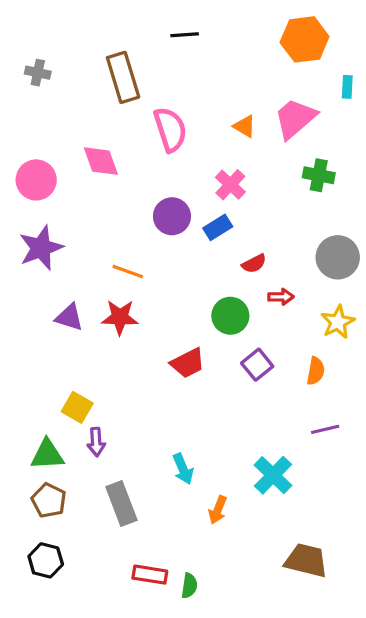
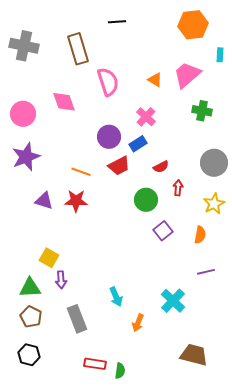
gray cross: (38, 73) -> (24, 46), size x1.8
red arrow: (281, 297) -> (178, 188), turned -84
red trapezoid: (188, 363) -> (119, 166), moved

